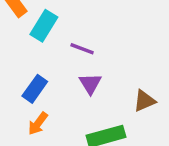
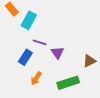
purple line: (82, 49) -> (40, 42), moved
orange arrow: (38, 124) -> (36, 78), moved

